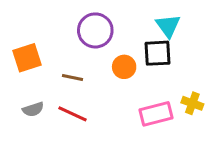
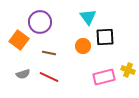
cyan triangle: (168, 26) -> (88, 17), moved
purple circle: (95, 30) -> (40, 22), moved
orange square: (27, 58) -> (19, 40), turned -36

